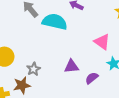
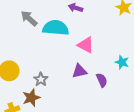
pink triangle: (102, 42) -> (86, 45), moved
purple semicircle: (92, 78) -> (102, 80), turned 112

